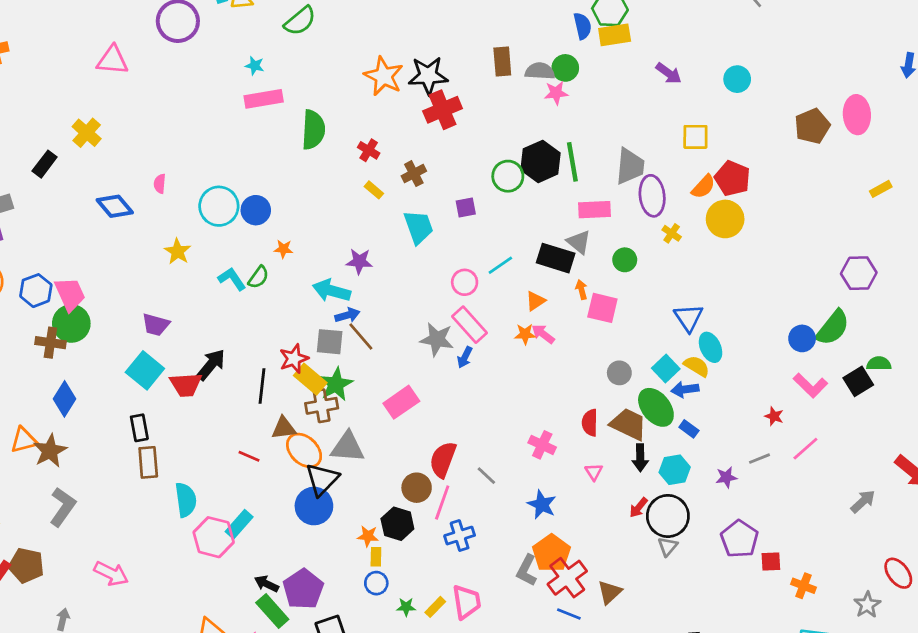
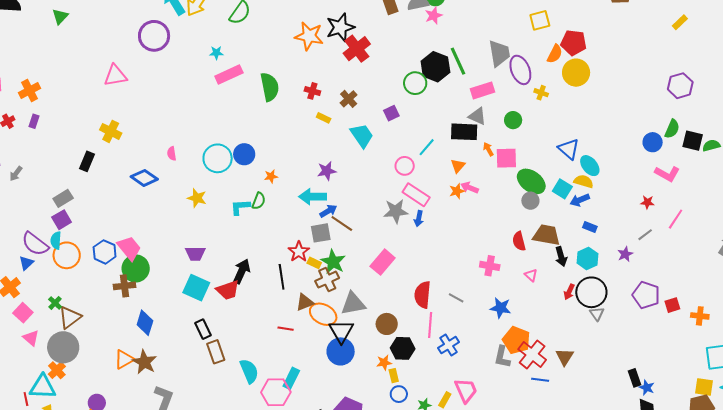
cyan L-shape: (232, 279) -> (240, 207), turned -45
green semicircle: (833, 328) -> (672, 129), size x0.7
yellow rectangle: (310, 379) -> (314, 263), size x0.6
black square: (858, 381) -> (693, 141), moved, turned -30
green ellipse: (656, 407) -> (531, 181), moved
brown circle: (417, 488) -> (387, 324), moved

